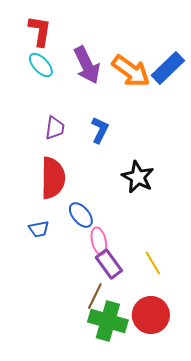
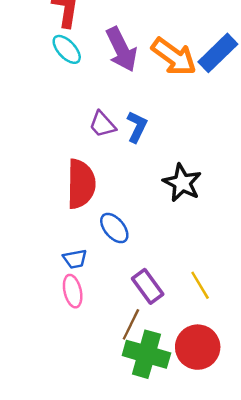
purple trapezoid: (55, 128) -> (102, 124), moved, turned 130
blue trapezoid: (39, 229) -> (75, 259), moved
pink ellipse: (99, 241) -> (73, 291), moved

